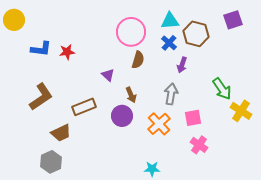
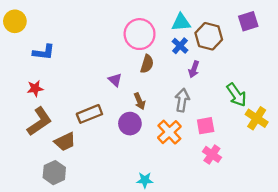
red star: (67, 52) -> (35, 88), moved
brown L-shape: (41, 97) -> (39, 121), moved
cyan star: (152, 169) -> (145, 180), moved

